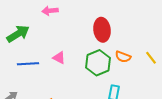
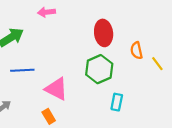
orange semicircle: (123, 57) -> (136, 50), moved, turned 56
pink triangle: (59, 58) -> (56, 89), moved, size x1.6

